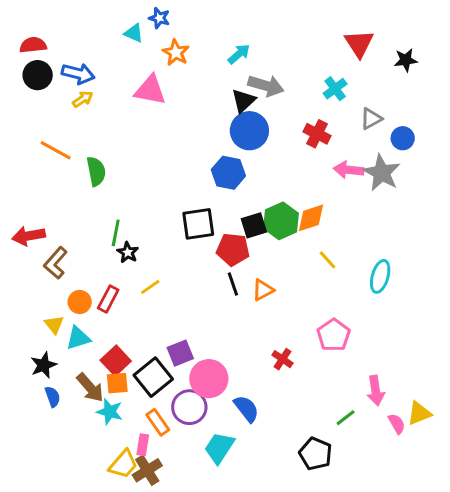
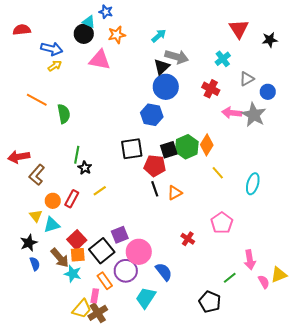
orange star: (176, 53) -> (117, 35), turned 30
black circle: (38, 75) -> (84, 34), moved
orange diamond: (311, 218) -> (207, 145), turned -40

